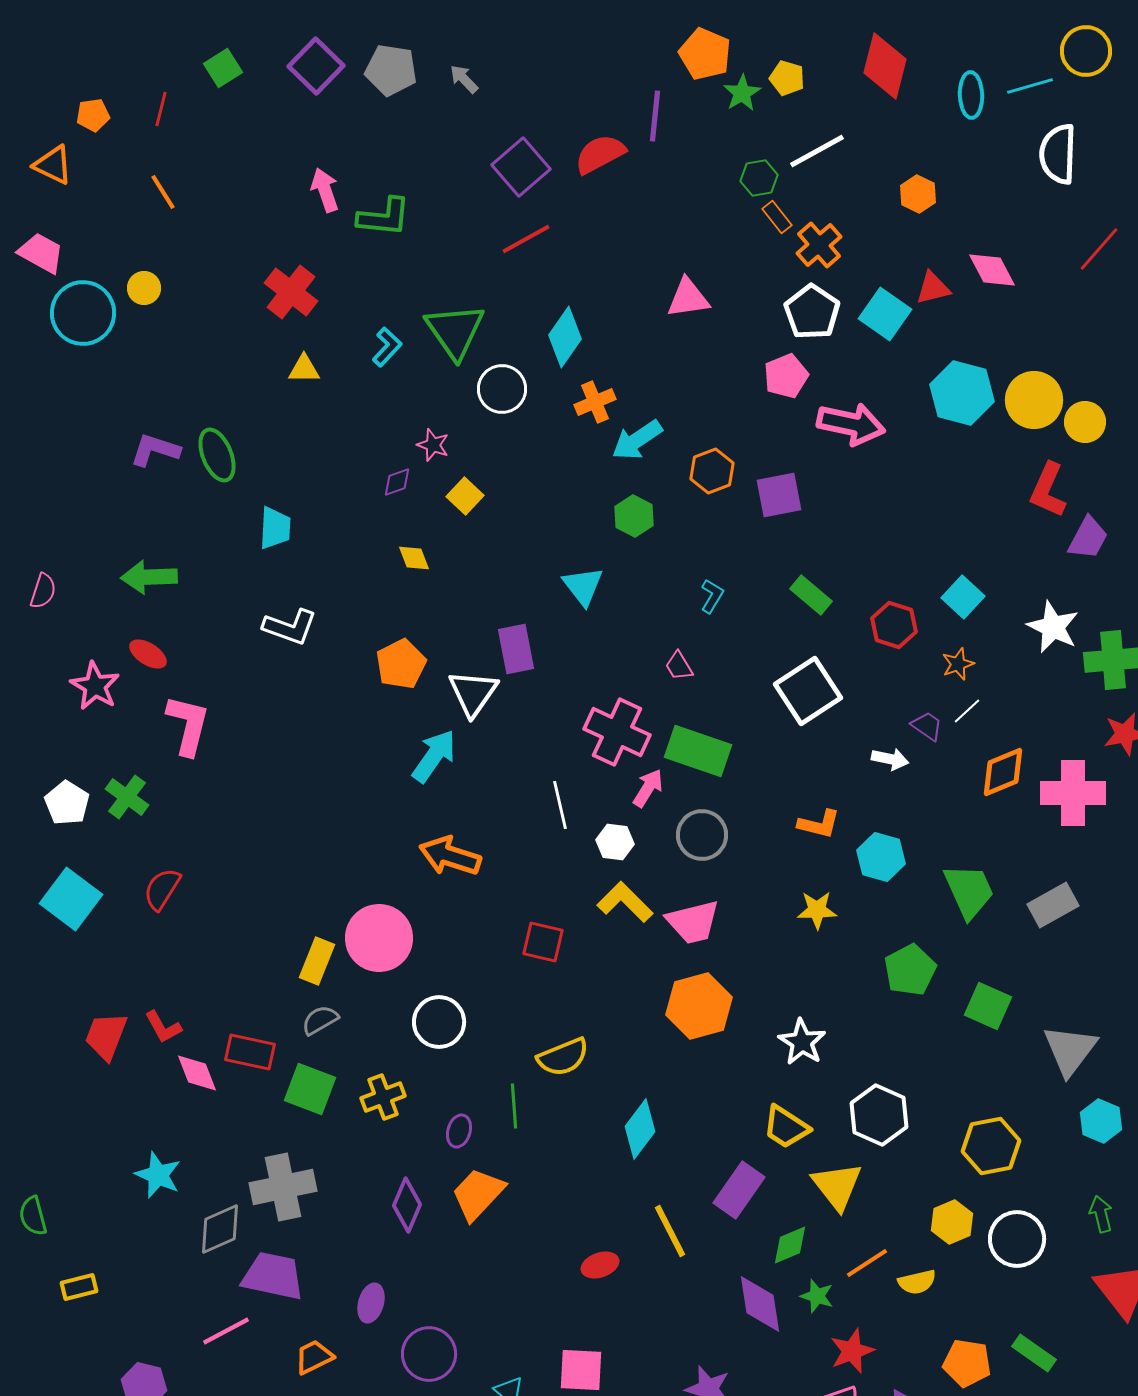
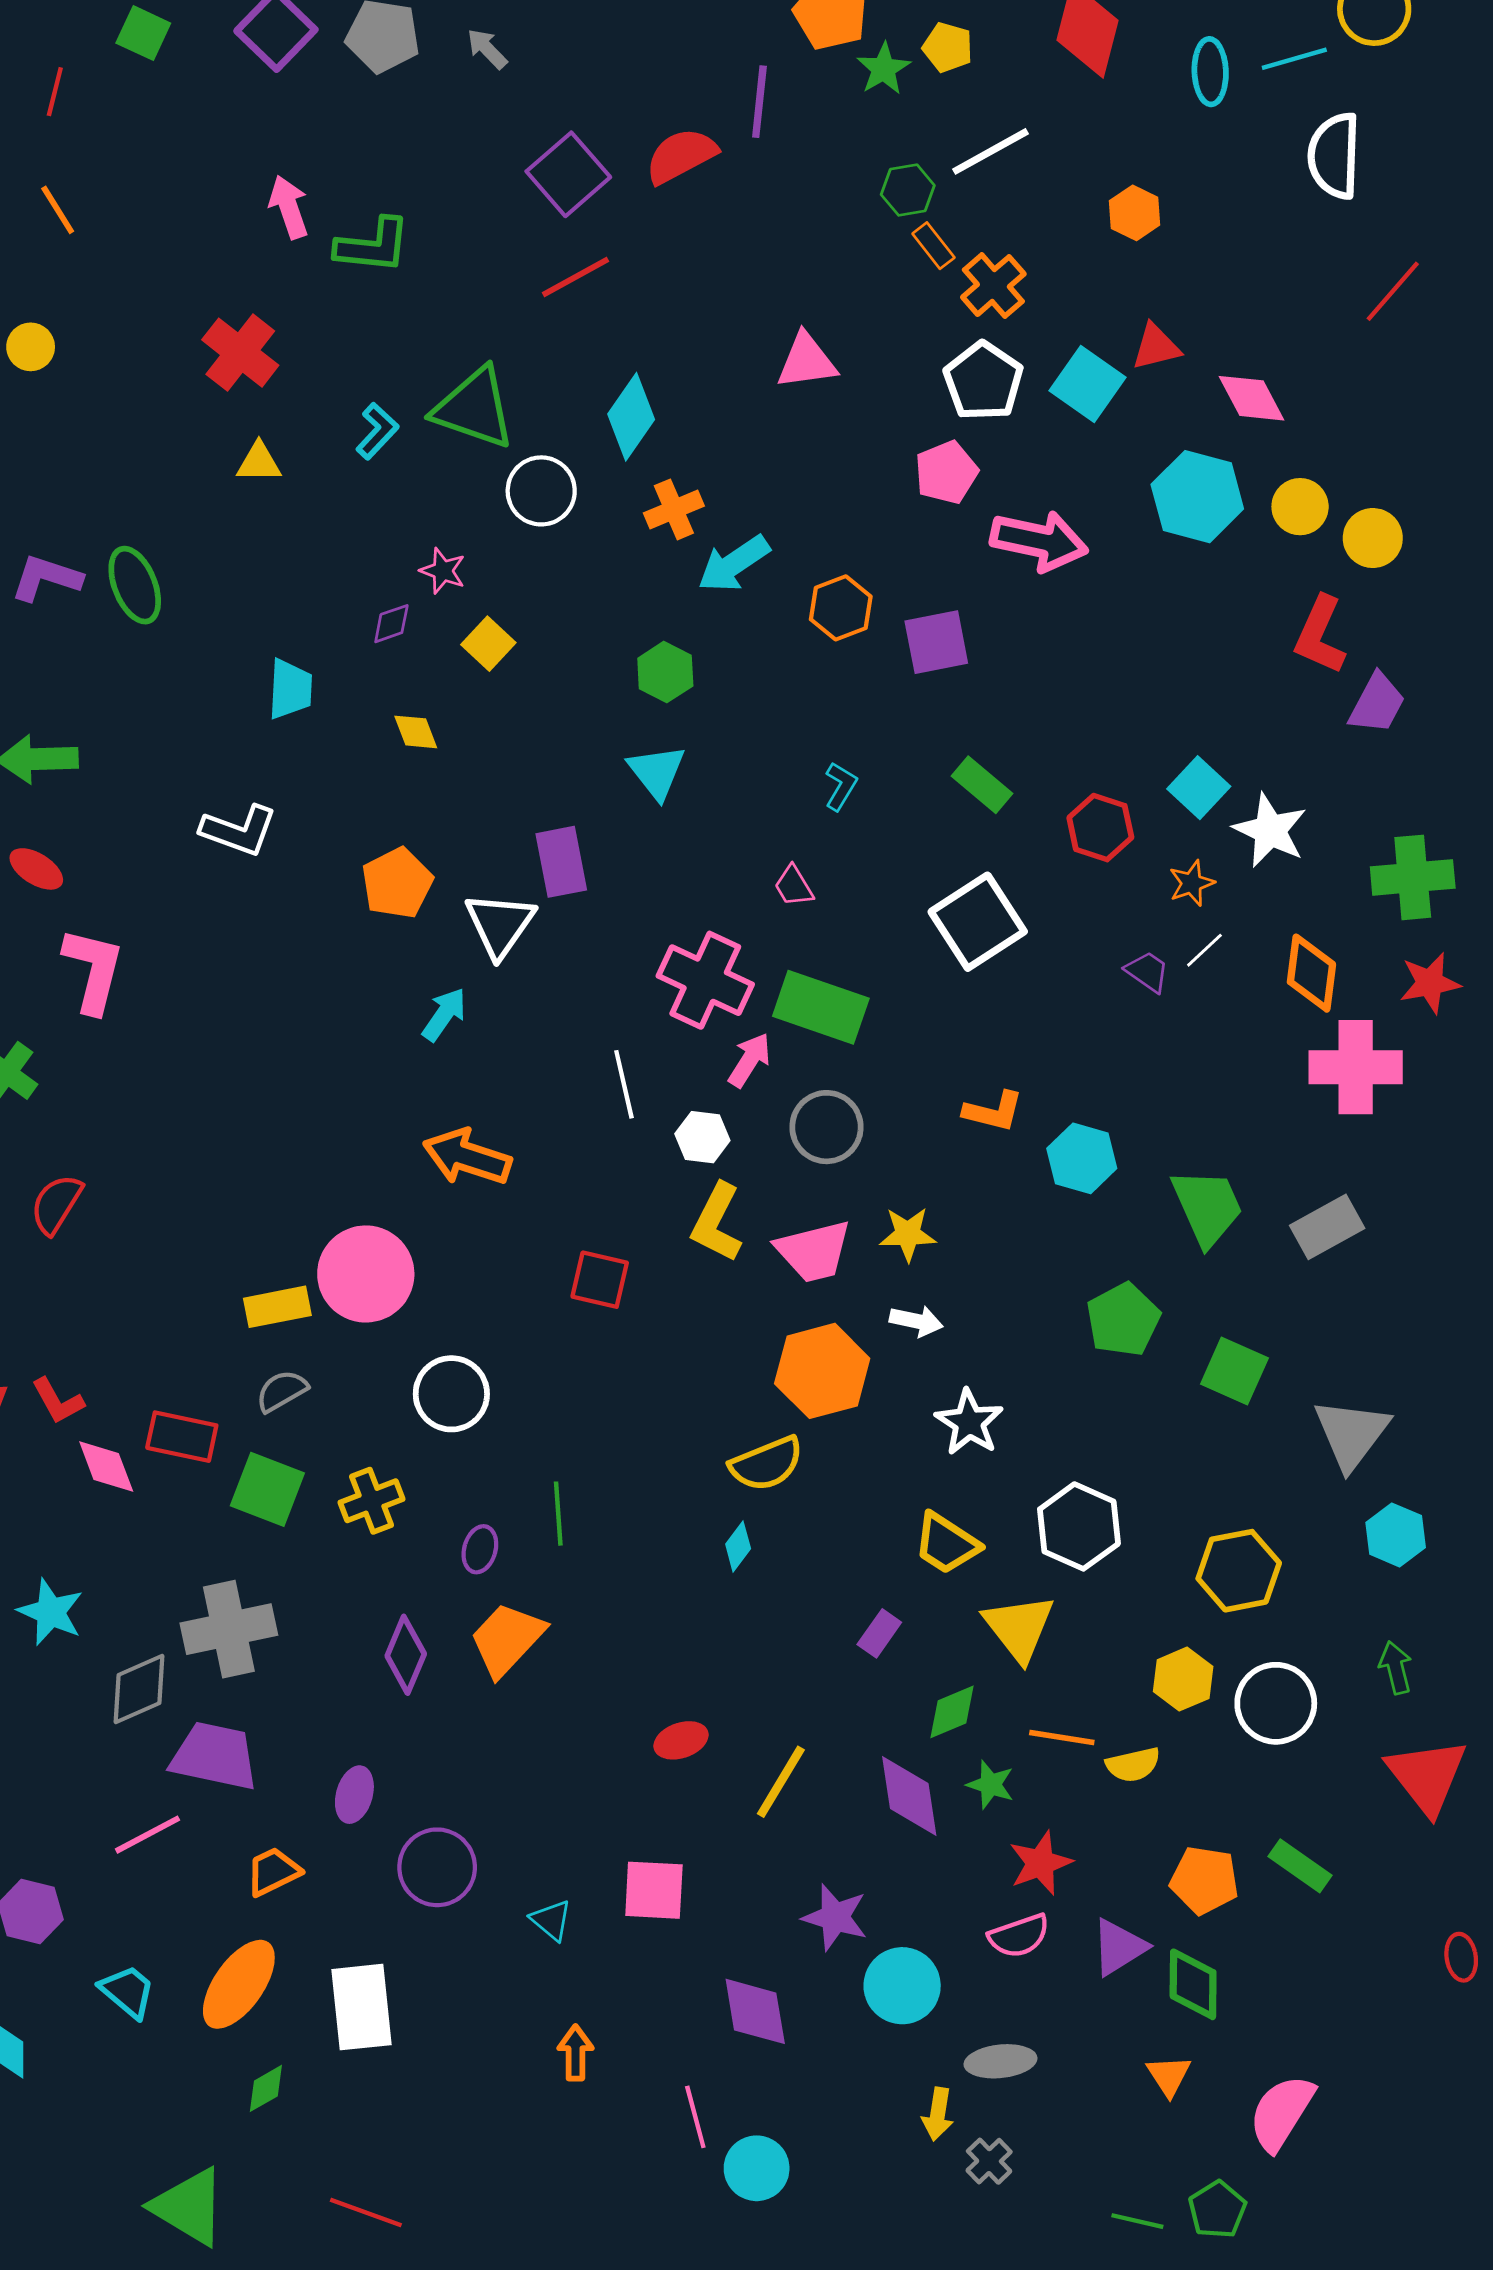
green square: (223, 68) -> (143, 33), turned -33
pink diamond: (992, 270) -> (1252, 398), moved
green triangle: (455, 331) -> (474, 408), turned -36
yellow circle: (1034, 400) -> (1300, 507), size x0.7
green hexagon: (634, 516) -> (665, 672), moved
cyan trapezoid: (275, 528) -> (290, 689), moved
white star: (1053, 627) -> (1270, 830), moved
cyan arrow: (434, 756) -> (444, 1014), size x0.7
white arrow: (890, 759) -> (916, 1321), moved
orange diamond: (1003, 772) -> (1311, 973), moved, turned -60
yellow L-shape: (625, 902) -> (717, 1223), turned -108
yellow star: (817, 910) -> (908, 1234), moved
yellow rectangle: (317, 961) -> (277, 1307), turned 57
yellow semicircle: (563, 1057) -> (767, 1464), moved
cyan diamond: (640, 1129) -> (738, 1546), size x0.6
purple rectangle: (739, 1190) -> (879, 1633), size x0.6
yellow line: (670, 1231) -> (781, 1782), moved, turned 58
orange line: (867, 1263) -> (1062, 1738), turned 42

